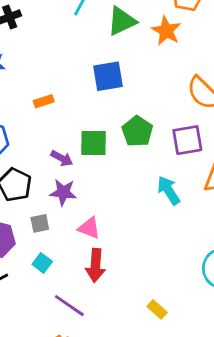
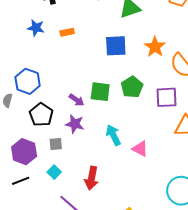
orange star: (166, 31) -> (155, 47), moved
orange rectangle: (44, 101) -> (67, 32), moved
cyan arrow: (169, 190) -> (113, 135), moved
pink triangle: (89, 228) -> (140, 149), moved

